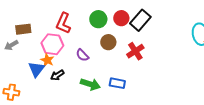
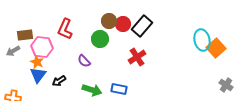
green circle: (98, 19) -> (100, 39), moved
brown circle: (108, 42) -> (109, 21), moved
pink hexagon: (52, 44) -> (42, 47), moved
orange star: (47, 60) -> (37, 62), moved

